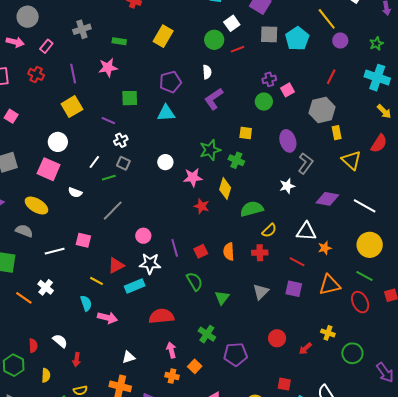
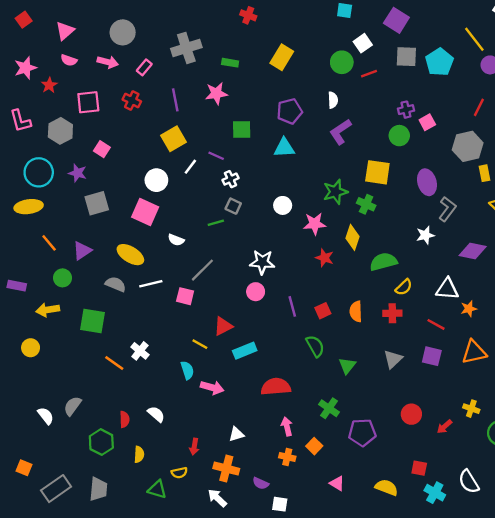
gray cross: (82, 29) -> (186, 48), size x1.4
yellow square: (246, 133) -> (377, 172), size x1.6
white line: (94, 162) -> (190, 167), moved
gray line: (113, 211) -> (202, 270), moved
white line: (55, 251) -> (151, 284), moved
white star: (150, 264) -> (262, 262), moved
red arrow: (77, 360) -> (194, 447), moved

